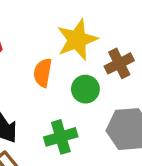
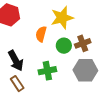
brown cross: (119, 63) -> (83, 43), moved

